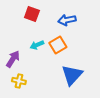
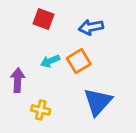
purple arrow: (13, 59) -> (18, 80), turned -30
yellow cross: (19, 81) -> (41, 110), moved

